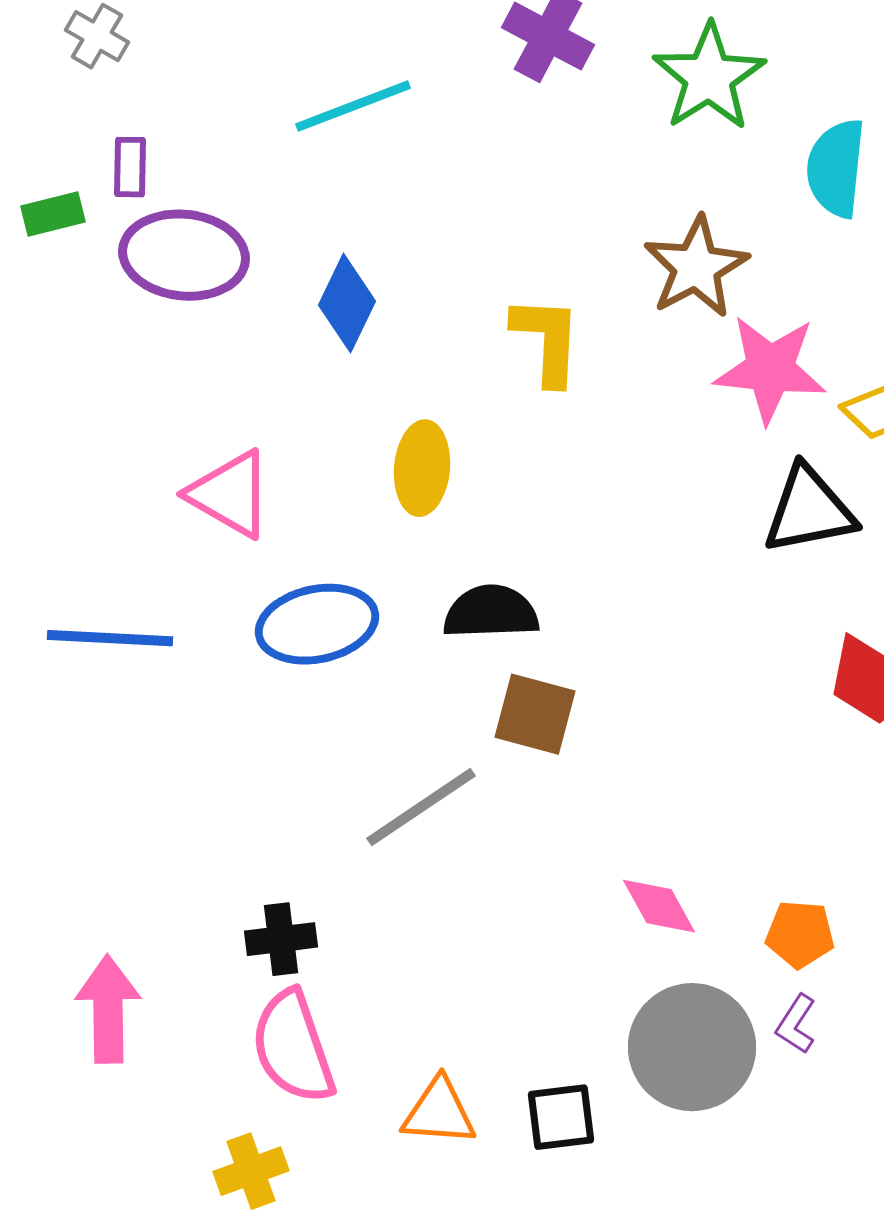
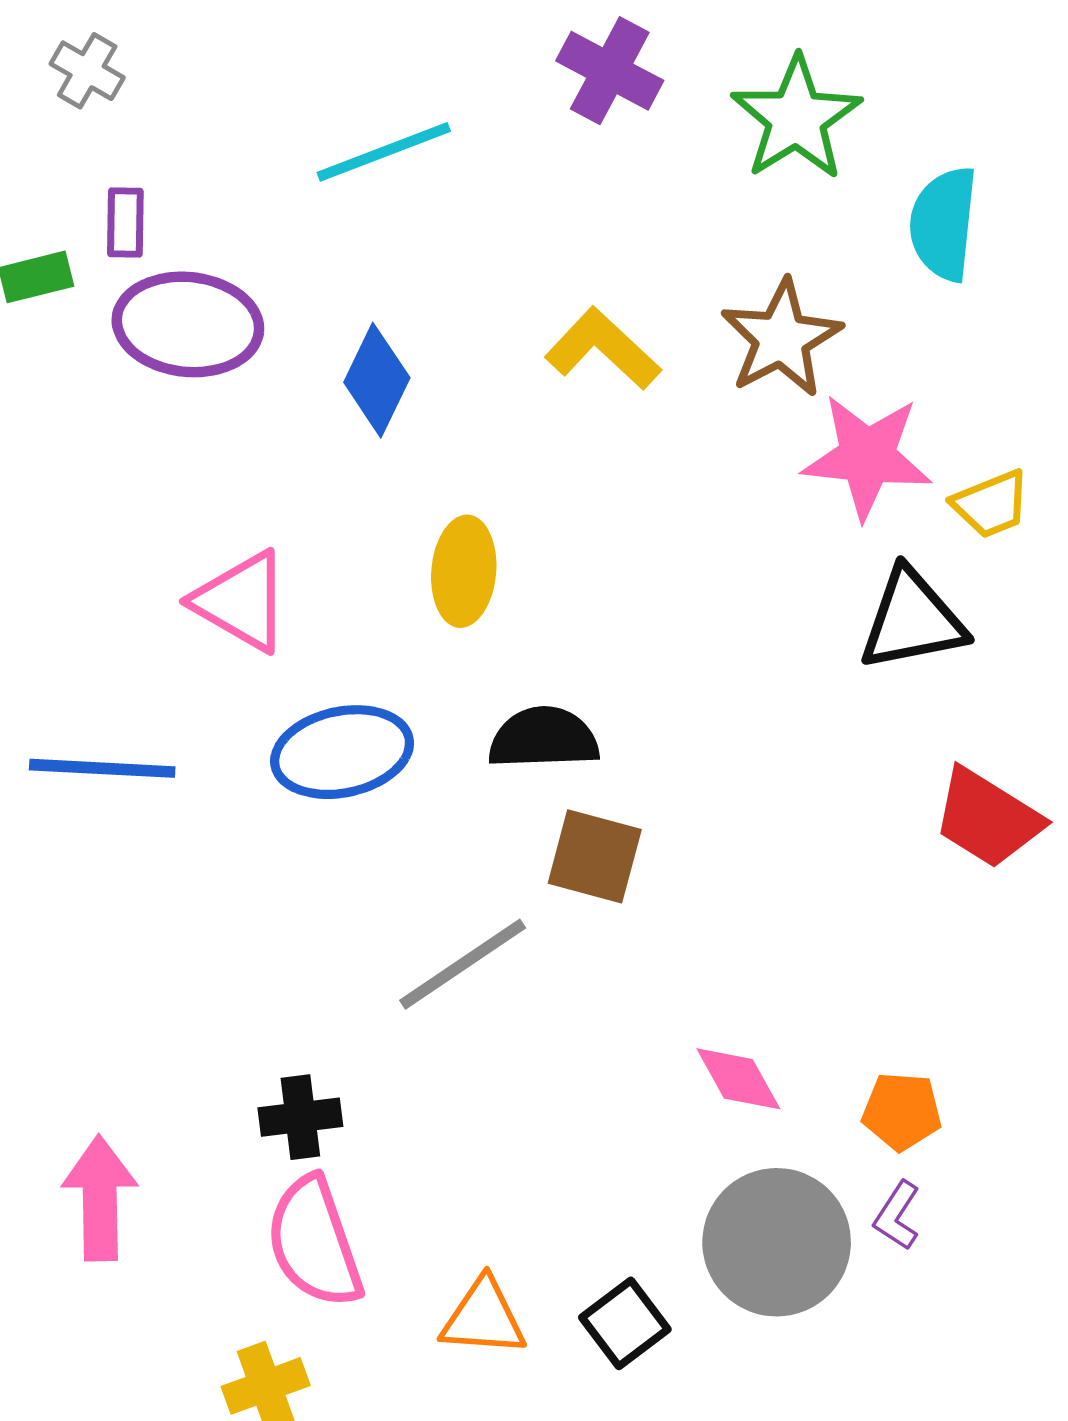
yellow L-shape: (547, 340) -> (603, 349), moved, turned -50
black square: (561, 1117) -> (625, 1323), turned -30

